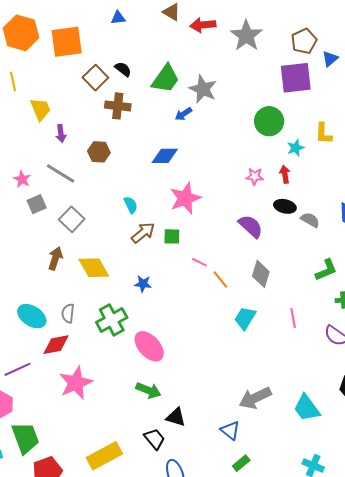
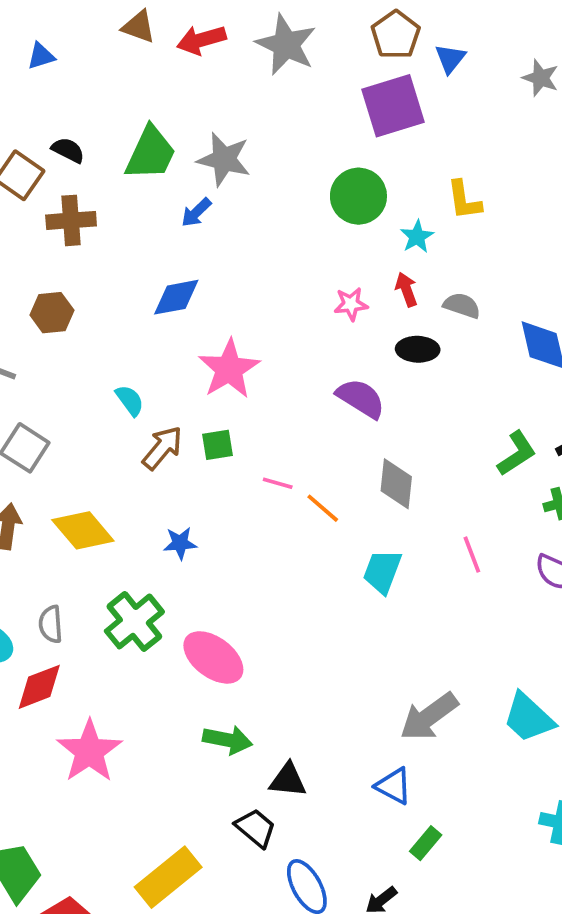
gray semicircle: (310, 220) -> (462, 306), moved

